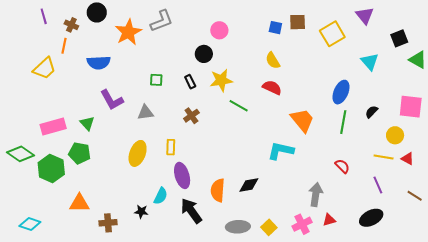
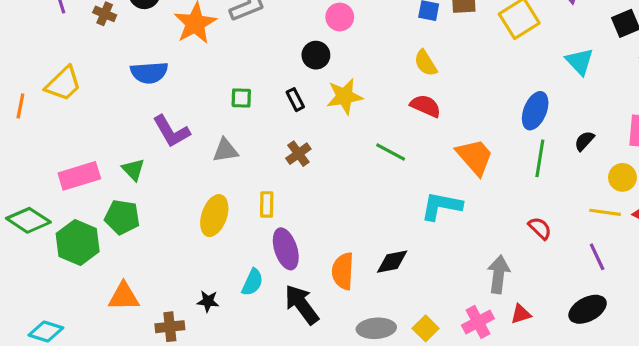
orange line: (64, 46) -> (20, 106), moved
green line: (239, 106) -> (391, 152), moved
black star: (141, 212) -> (208, 301), moved

